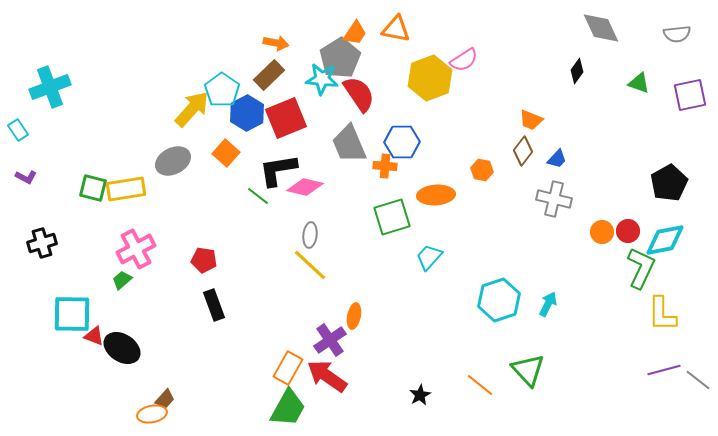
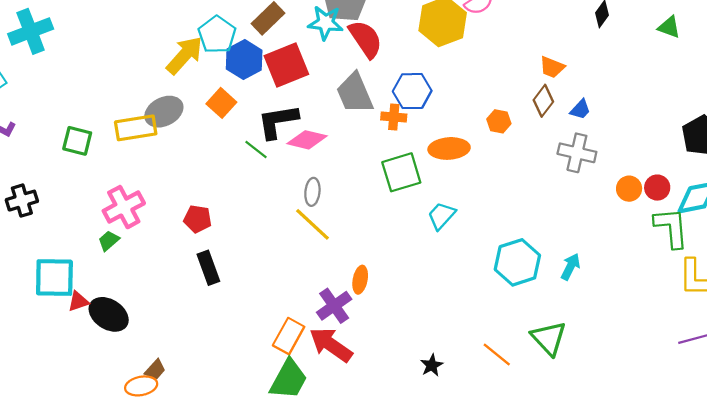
yellow rectangle: (126, 189) -> (136, 128), moved
green L-shape: (641, 268) -> (671, 228), turned -30
red triangle: (94, 336) -> (78, 301), turned -40

